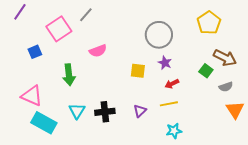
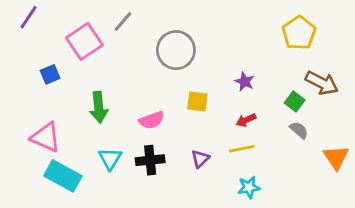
gray circle: (159, 35) -> (176, 50), moved
pink semicircle: (98, 51) -> (152, 120), moved
purple star: (165, 63) -> (245, 82), moved
gray semicircle: (226, 87) -> (299, 130), moved, turned -120

